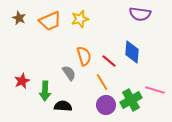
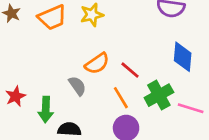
blue diamond: (132, 52) -> (183, 57), moved
orange semicircle: (84, 56) -> (97, 63), turned 72
green cross: (131, 100) -> (159, 95), moved

